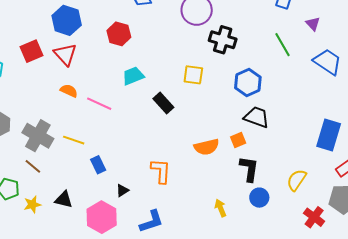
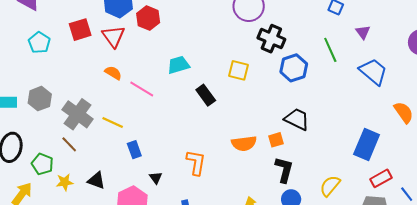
red hexagon: (119, 34) -> (148, 18), moved
blue hexagon: (248, 83) -> (294, 68), moved
black triangle: (122, 190) -> (156, 178), turned -40

